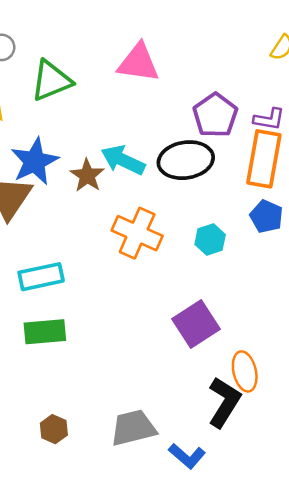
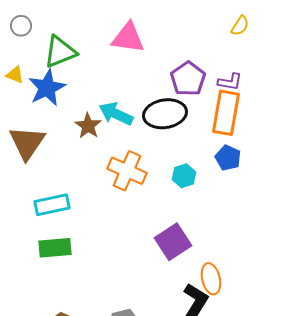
blue star: (35, 161) -> (47, 88), moved

